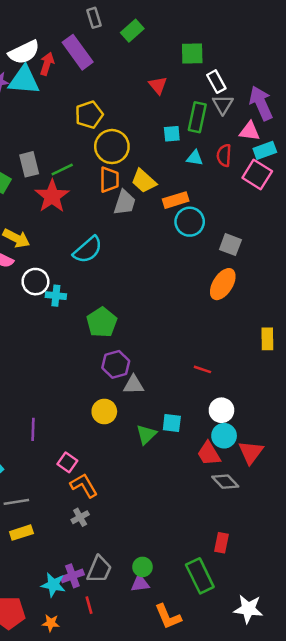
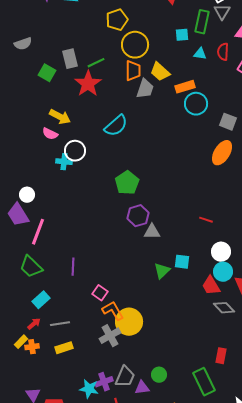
cyan cross: (56, 296) -> (64, 162), moved
yellow circle: (104, 412) -> (129, 322), moved, size x1.4
gray cross: (80, 517) -> (110, 336), size x1.5
purple triangle: (140, 583) -> (142, 388), moved

